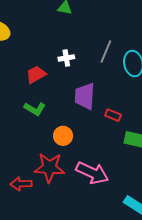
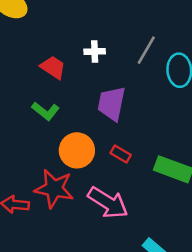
red trapezoid: (36, 74) -> (53, 67), turned 55
red rectangle: (113, 115) -> (121, 154), moved
orange circle: (63, 136) -> (77, 150), size x1.4

